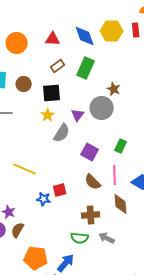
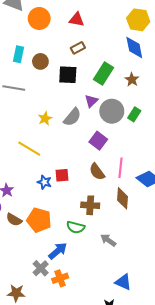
blue diamond: (85, 36) -> (134, 48), moved
green rectangle: (86, 68) -> (104, 73), moved
gray circle: (102, 108) -> (112, 111), moved
yellow star: (48, 115) -> (45, 118), moved
green rectangle: (121, 146) -> (134, 114), moved
brown semicircle: (18, 230) -> (14, 220), moved, turned -98
gray arrow: (107, 238) -> (108, 240), moved
orange pentagon: (36, 258) -> (39, 220), moved

